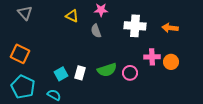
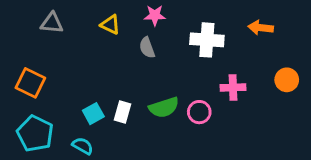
gray triangle: (25, 13) -> (52, 23), moved, turned -42
orange arrow: (170, 28) -> (261, 28), moved
orange circle: (171, 62) -> (287, 80), moved

